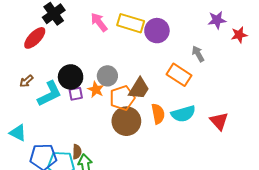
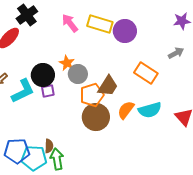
gray arrow: (198, 54) -> (176, 53), moved, turned 91
orange star: (96, 90) -> (67, 63), moved
orange semicircle: (158, 114) -> (126, 110), turned -132

